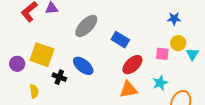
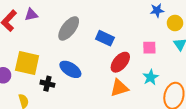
yellow circle: (178, 43) -> (175, 23), moved

